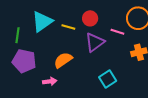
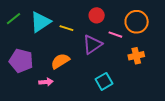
red circle: (90, 18) -> (97, 15), moved
green line: (17, 35) -> (14, 19), moved, turned 42

